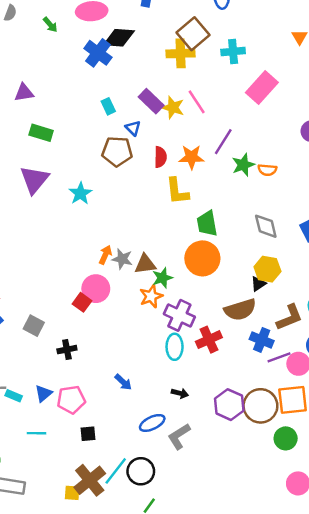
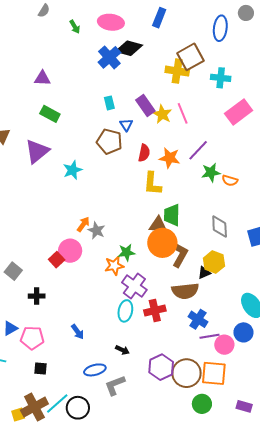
brown triangle: (145, 264) -> (158, 225), moved
brown L-shape: (290, 317) -> (180, 255), moved, turned -50
yellow square: (72, 493) -> (18, 415), turned -32

